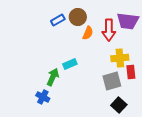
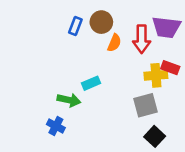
blue rectangle: (58, 20) -> (75, 26), turned -40
red rectangle: (131, 72) -> (170, 68), moved, turned -64
green arrow: (53, 77) -> (69, 100), turned 78

